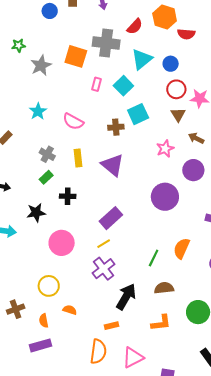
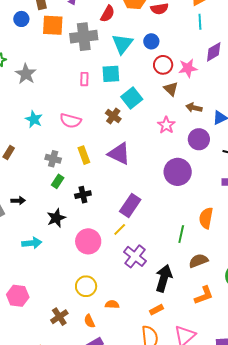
orange square: (76, 56) -> (53, 25), moved
cyan square: (123, 86) -> (111, 74), turned -36
brown cross: (116, 127) -> (113, 116), turned -35
yellow line: (104, 244) -> (120, 229), moved

